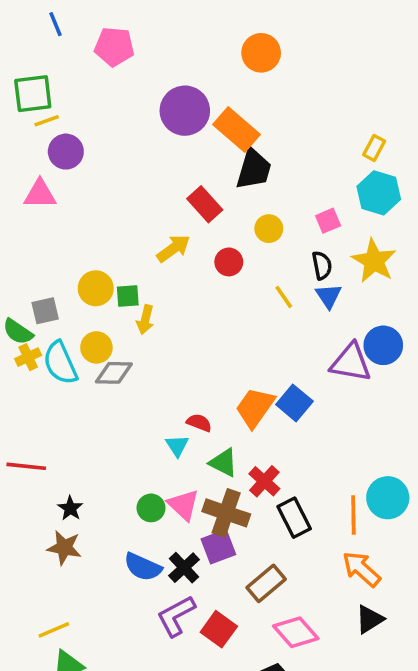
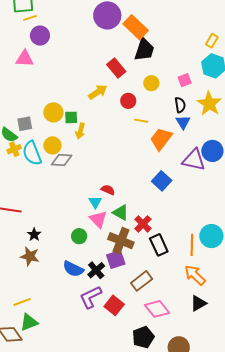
yellow line: (284, 297) -> (141, 121), moved, turned -48
orange trapezoid: (255, 408) -> (161, 139), moved
pink triangle: (183, 505) -> (98, 219), moved

